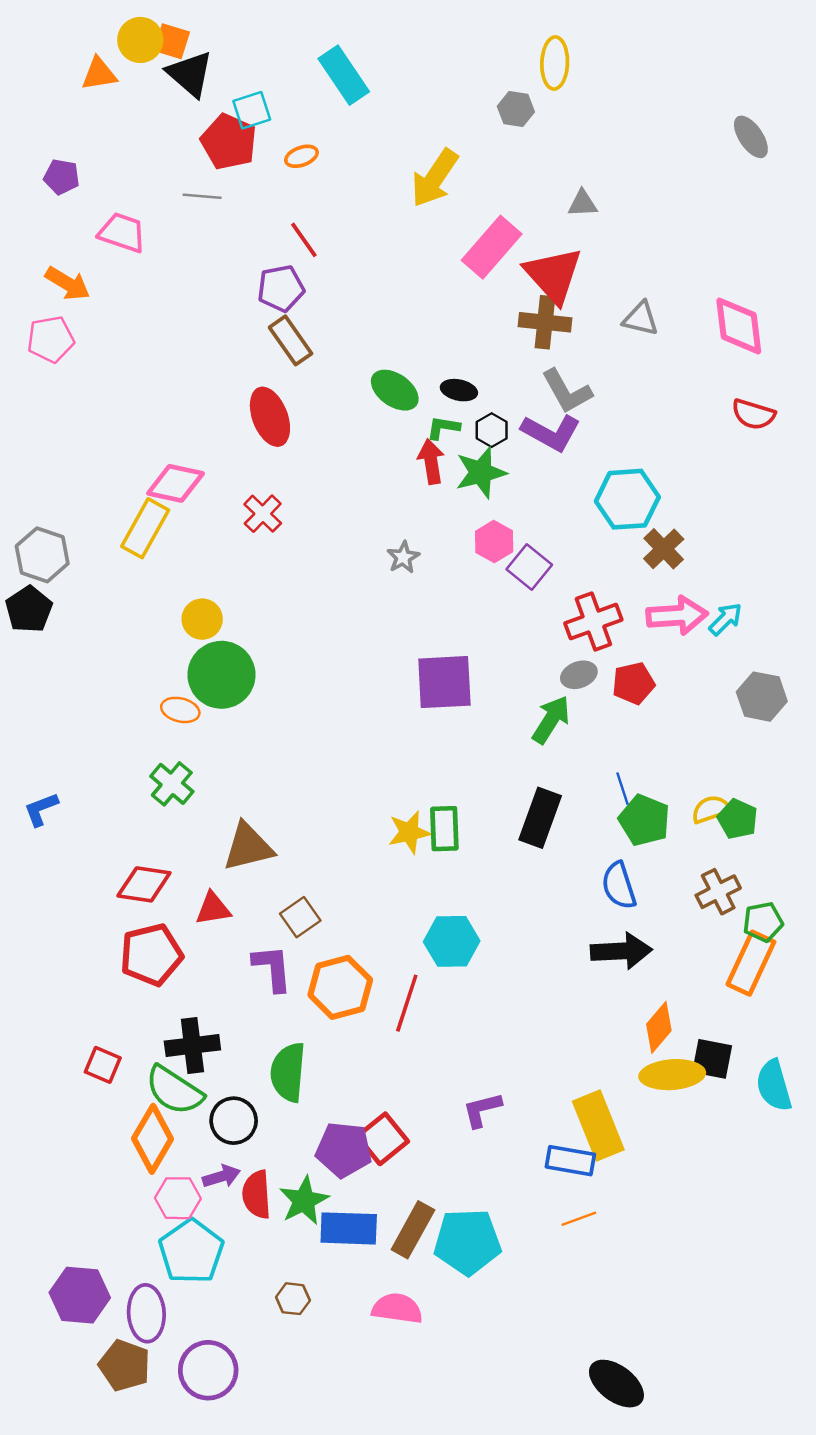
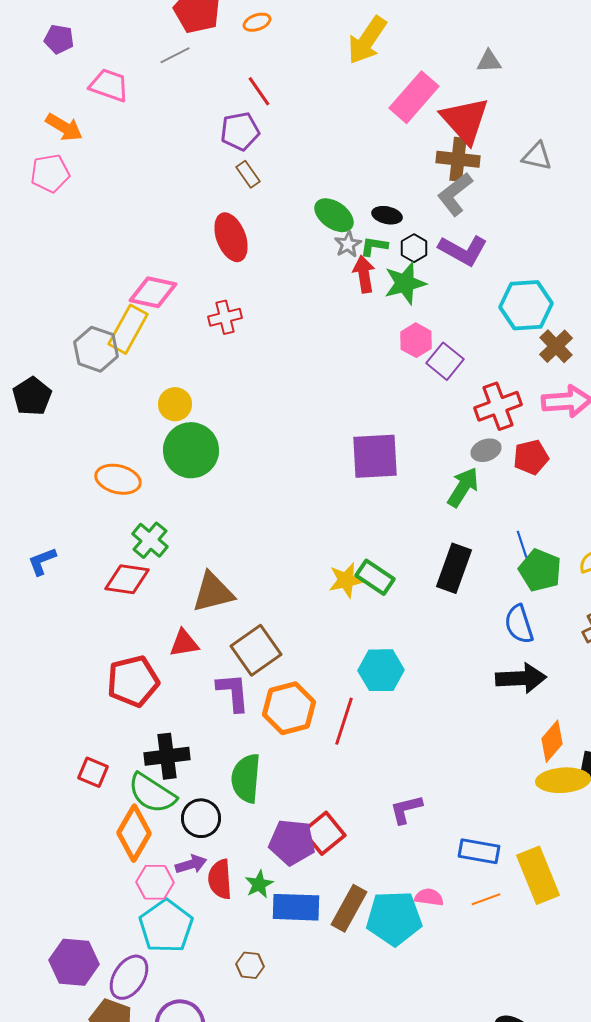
gray line: (202, 196) -> (175, 55), turned -32
brown rectangle: (291, 340) -> (248, 174), size x0.7
gray L-shape: (567, 391) -> (455, 194), moved, turned 81
red cross: (263, 514) -> (225, 317), turned 32
gray hexagon: (42, 555) -> (96, 349), moved
gray star: (403, 557) -> (348, 244), moved
orange ellipse: (180, 710) -> (118, 479), moved, size x1.4
green rectangle: (444, 829) -> (375, 577), turned -54
red diamond: (144, 884) -> (127, 579), moved
brown square: (300, 917) -> (256, 650), size x1.5
yellow rectangle: (598, 1125) -> (538, 875), moved
green star: (304, 1201) -> (259, 884), size x0.7
pink semicircle: (397, 1308) -> (429, 897), moved, size x0.7
purple ellipse: (146, 1313) -> (129, 977), turned 36

